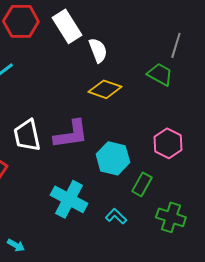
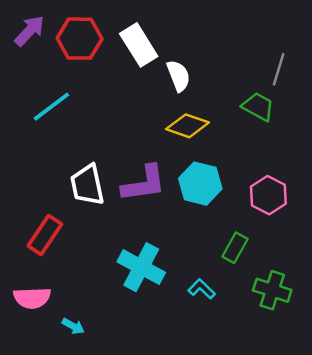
cyan hexagon: (113, 158) -> (200, 184), moved

